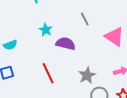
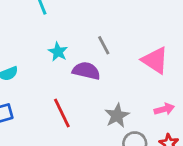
gray line: (85, 19) -> (104, 45), moved

